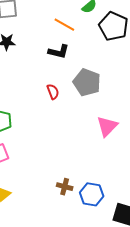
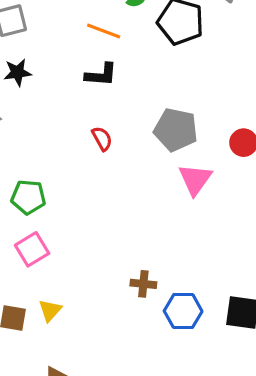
gray pentagon: (87, 82) -> (176, 130), moved
blue hexagon: (92, 194) -> (183, 311), moved

